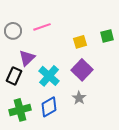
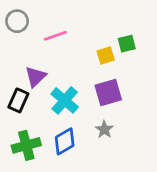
gray circle: (13, 31) -> (17, 21), moved
green square: (107, 36) -> (127, 44), moved
purple square: (82, 70) -> (108, 93), turned 30

